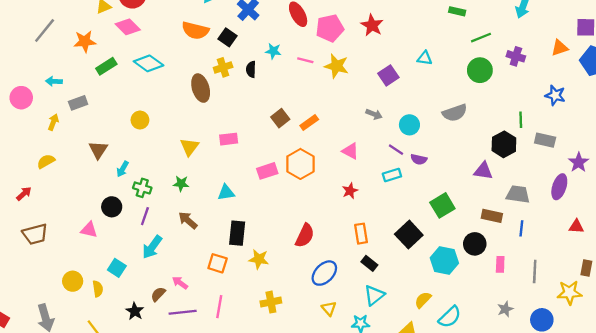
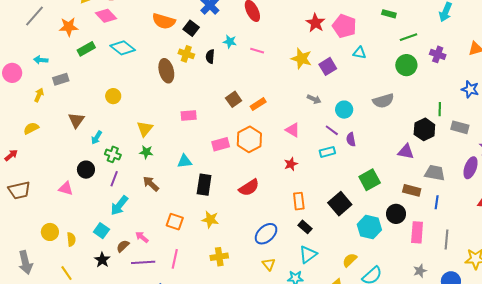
pink pentagon: (330, 28) -> (344, 26), moved, turned 30
yellow star: (336, 66) -> (301, 59), moved
yellow cross: (223, 67) -> (186, 54), turned 35
yellow triangle: (189, 147) -> (145, 129), moved
purple semicircle: (419, 159) -> (351, 139), turned 64
black rectangle: (237, 233) -> (204, 185), moved
red semicircle: (305, 235) -> (249, 188), moved, turned 30
pink rectangle: (500, 264) -> (417, 232), size x1.5
cyan square: (117, 268) -> (101, 231), moved

